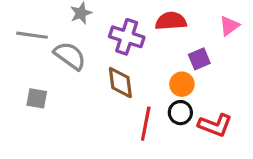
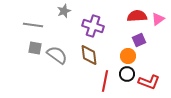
red semicircle: (171, 21) -> (137, 16), moved
gray semicircle: (70, 56) -> (57, 55), moved
gray square: (37, 98) -> (35, 48), moved

